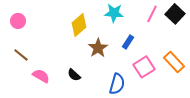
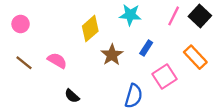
orange rectangle: (174, 62) -> (195, 57), moved
black semicircle: (74, 75) -> (72, 96), moved
pink semicircle: (41, 76) -> (57, 61), moved

